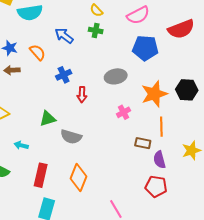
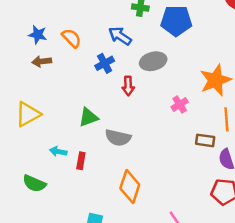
blue arrow: (64, 36) -> (120, 36), moved
blue pentagon: (145, 48) -> (176, 21), moved
gray ellipse: (116, 76) -> (153, 61), moved
red rectangle: (41, 175) -> (81, 161), moved, size x0.6

